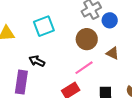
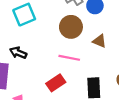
pink line: (84, 68) -> (69, 58), turned 48

